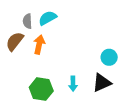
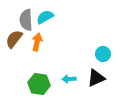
gray semicircle: (27, 21) -> (26, 20), size x1.5
cyan arrow: (73, 84) -> (69, 79), turned 88

